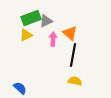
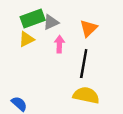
orange triangle: (70, 33) -> (89, 28), moved, turned 35
yellow semicircle: (75, 81) -> (86, 95), size x1.5

